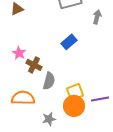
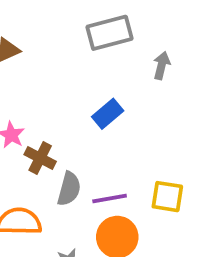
yellow square: (75, 92) -> (167, 197), moved, turned 30
purple line: (100, 99) -> (110, 198), moved

